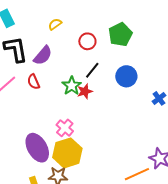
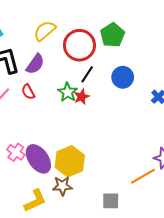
yellow semicircle: (55, 24) -> (45, 31), size x1.6
red circle: (87, 41) -> (79, 45), size x1.8
pink cross: (65, 128) -> (16, 152), moved

